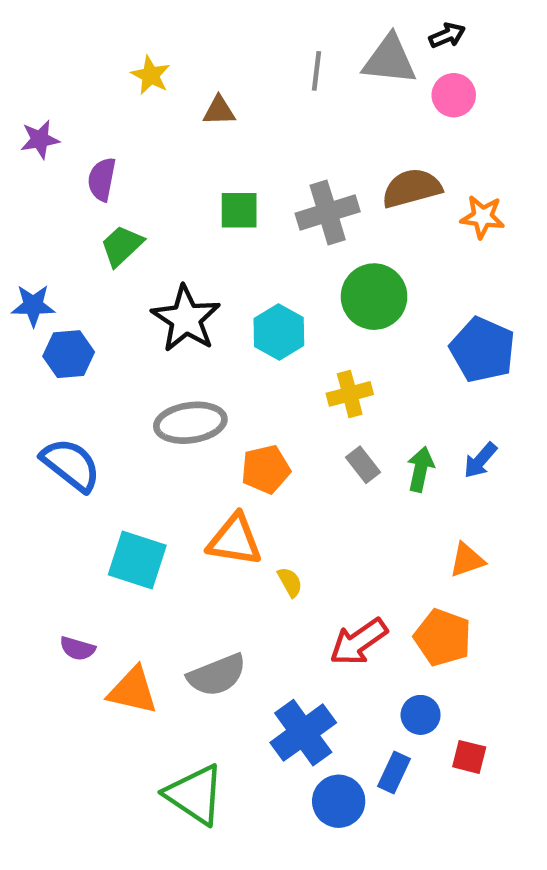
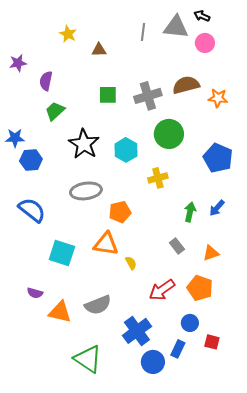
black arrow: (447, 35) -> (202, 16), turned -133
gray rectangle: (363, 465) -> (177, 246), moved

